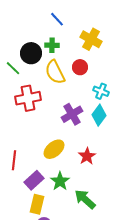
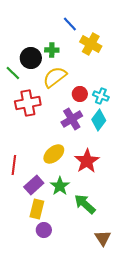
blue line: (57, 19) -> (70, 24), moved
red circle: (80, 67) -> (80, 94), moved
yellow semicircle: (55, 72) -> (55, 77), turned 80
red star: (87, 156) -> (87, 161), size x1.4

